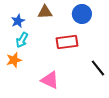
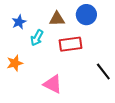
brown triangle: (45, 12) -> (57, 19), moved
cyan arrow: (22, 40) -> (37, 38), moved

